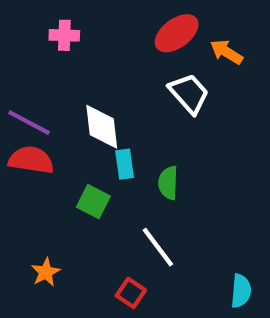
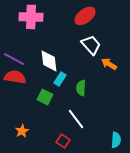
pink cross: (64, 35) -> (31, 17), size x1.6
orange arrow: (226, 52) -> (109, 64), moved
cyan rectangle: (125, 164) -> (60, 79), turned 40

